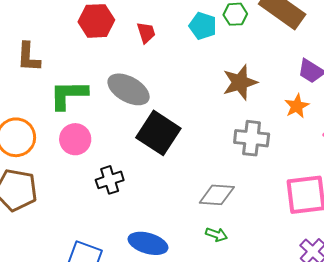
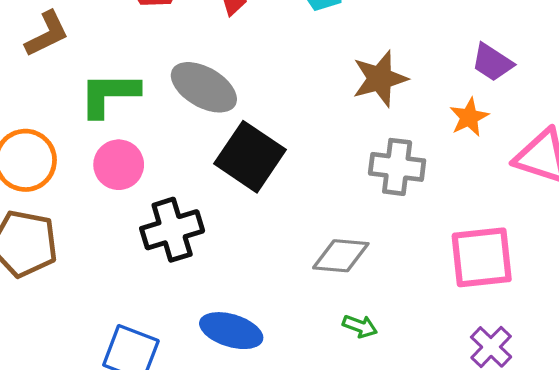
brown L-shape: (29, 57) -> (47, 34), turned -120
black cross: (110, 180) -> (172, 230), size x1.4
green arrow: (216, 235) -> (360, 326), moved

